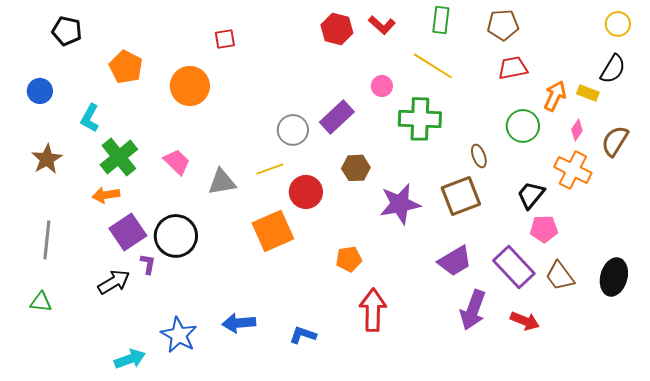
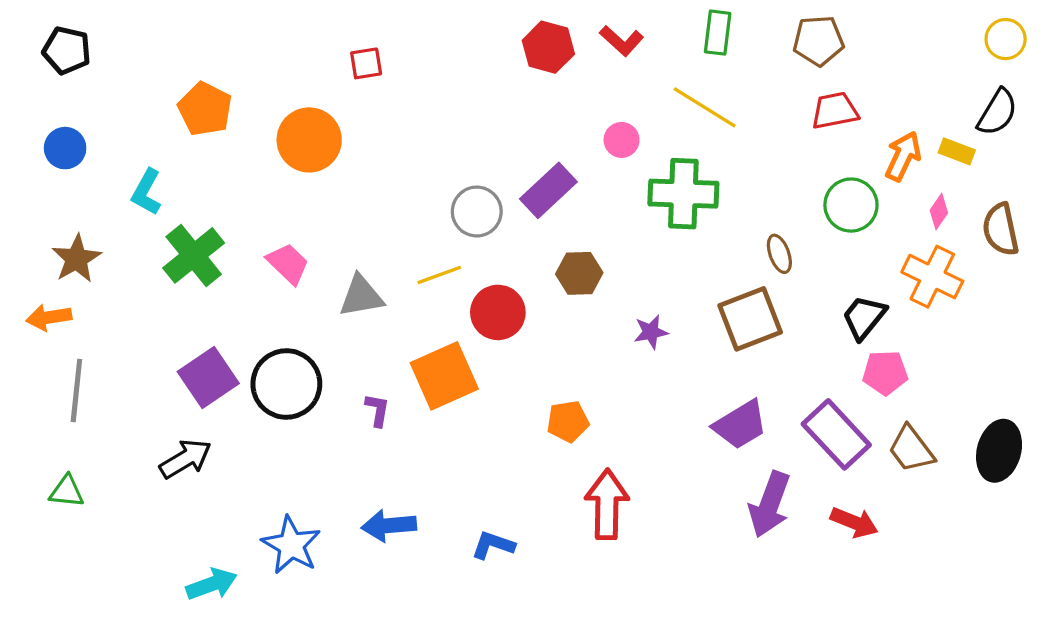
black pentagon: (67, 31) -> (67, 50), moved
brown semicircle: (615, 141) -> (1001, 229), turned -44
orange arrow: (106, 195) -> (49, 317), moved
purple star: (400, 204) -> (651, 332), size x0.5
purple L-shape: (148, 264) -> (377, 410), moved

